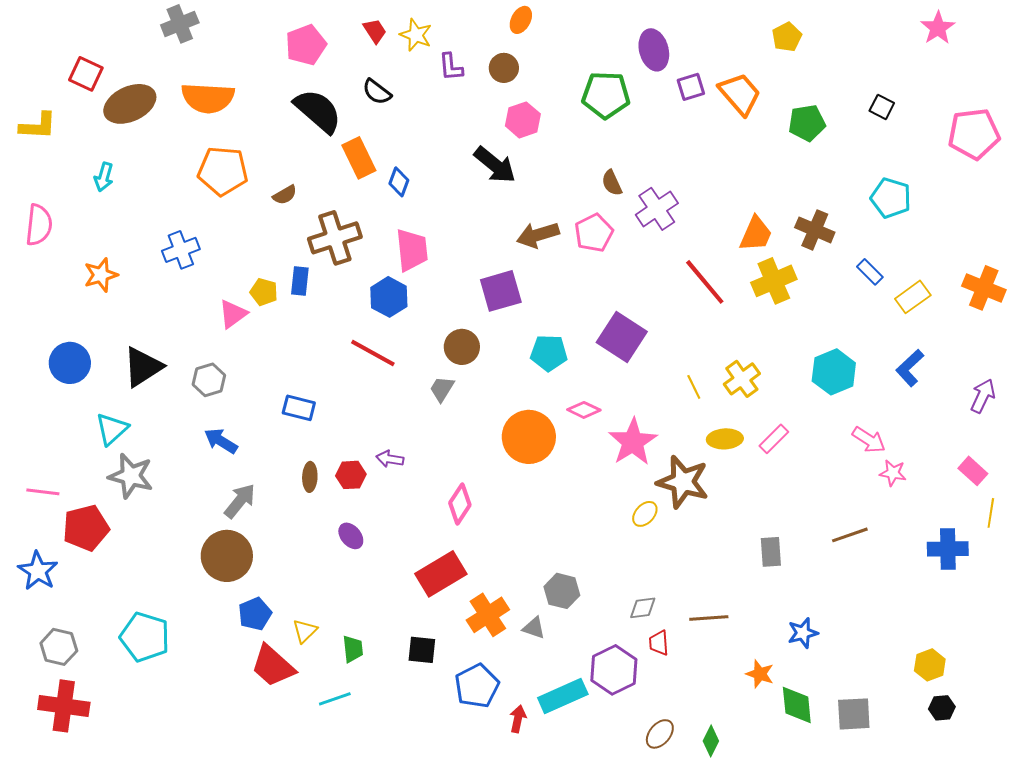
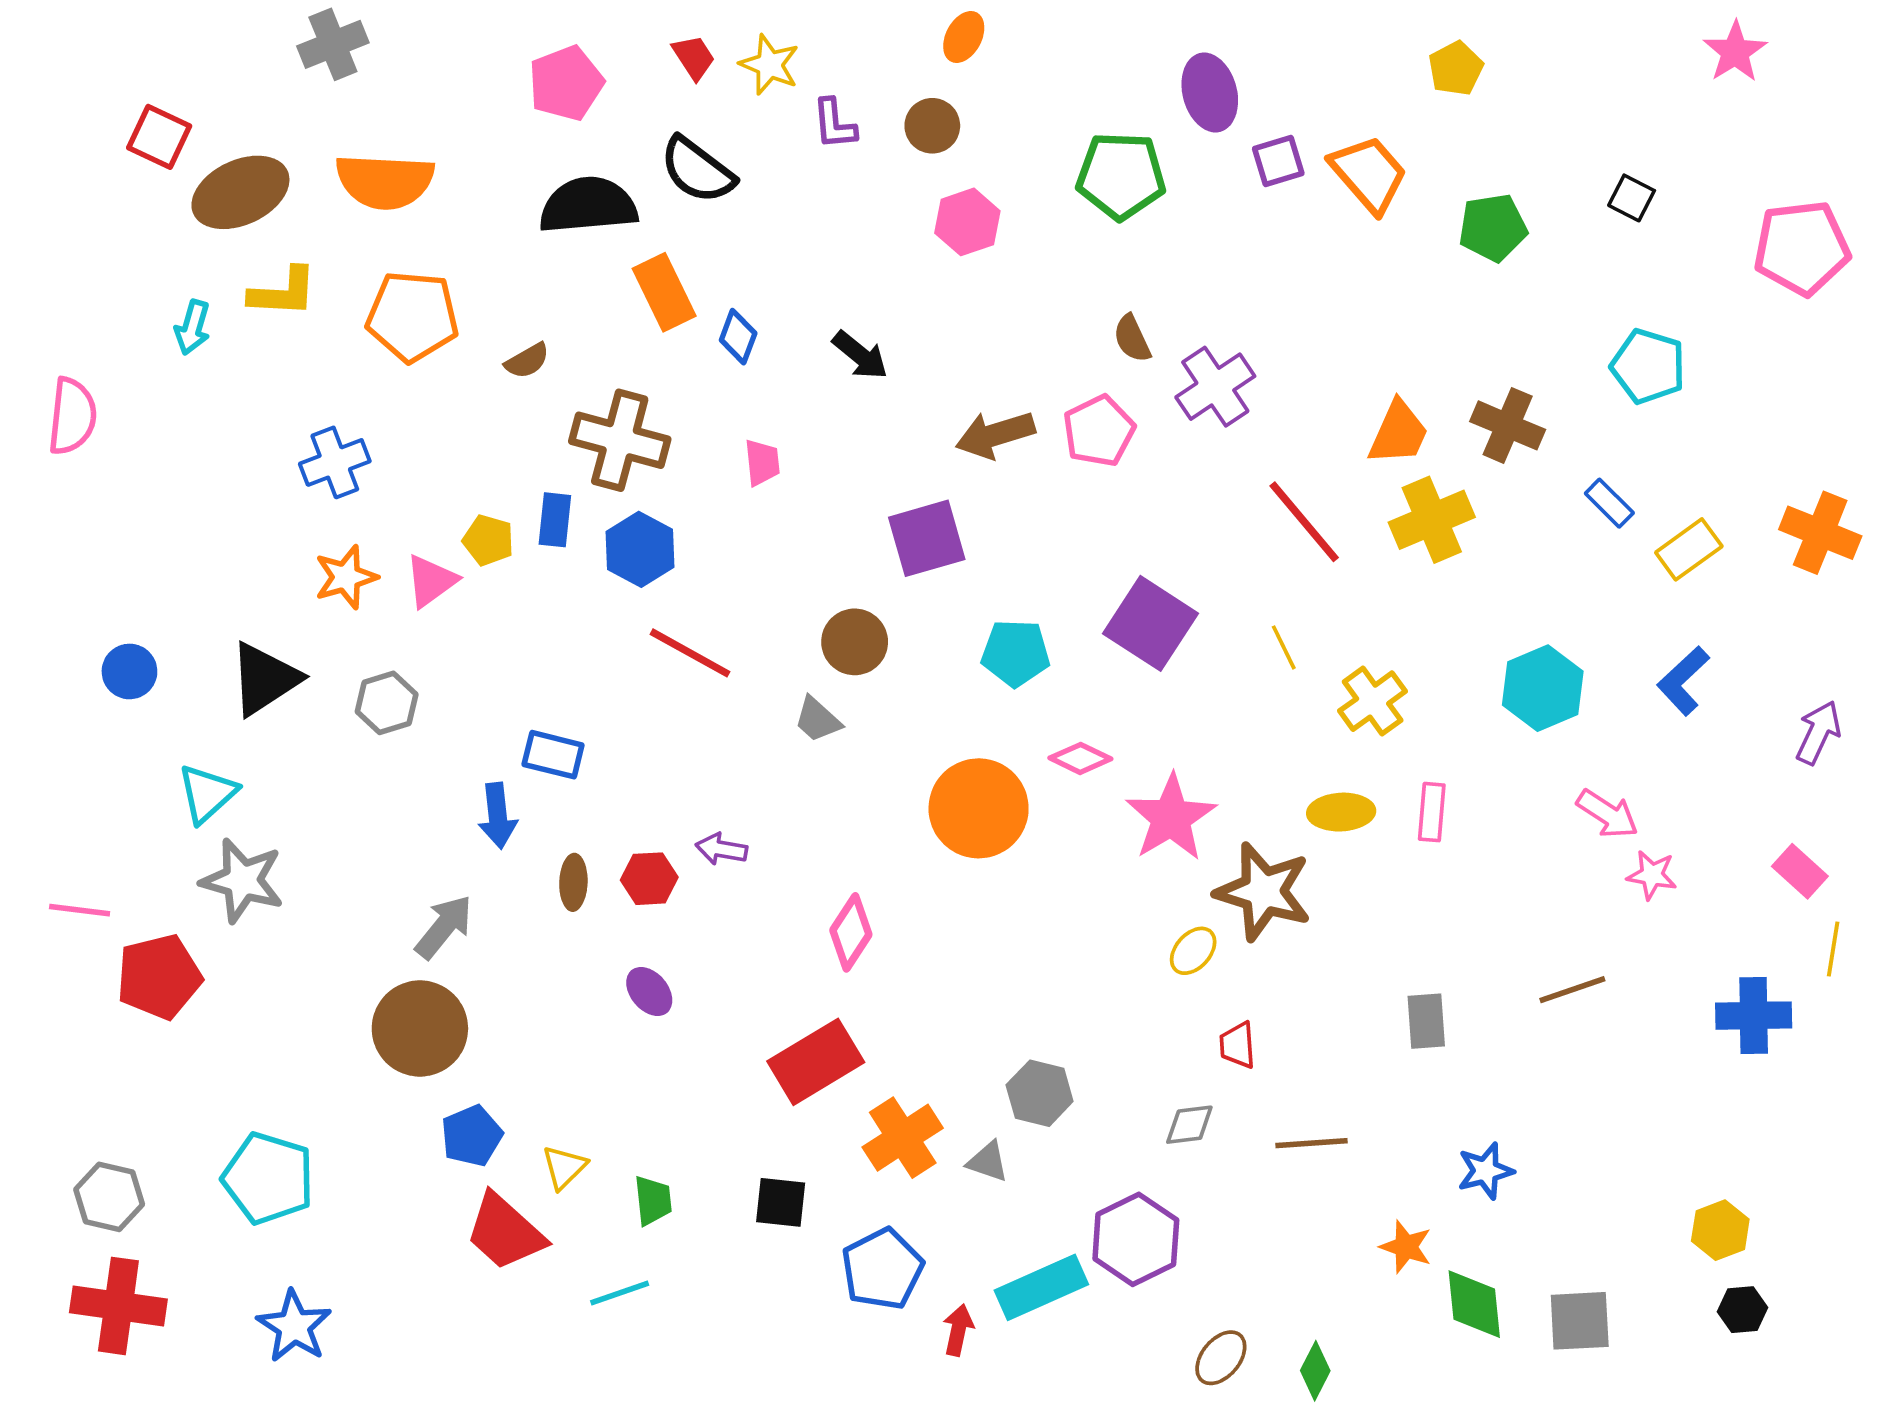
black semicircle: (377, 92) -> (697, 170), size x1.4
black semicircle: (318, 111) -> (588, 205), turned -46
yellow L-shape: (38, 126) -> (283, 292), moved
black arrow: (495, 165) -> (860, 355), moved, size x0.7
brown cross: (335, 238) -> (620, 440), turned 33
pink trapezoid: (412, 250) -> (762, 462), size x0.6
orange star: (101, 275) -> (346, 577), moved
blue hexagon: (389, 297) -> (640, 549), moved
blue circle: (70, 363) -> (129, 671), size x0.7
yellow line: (694, 387) -> (1284, 647), moved
gray trapezoid: (442, 389) -> (818, 720), turned -80
pink rectangle: (774, 439) -> (1432, 812), turned -40
blue arrow: (221, 441) -> (498, 816), moved, turned -128
blue star: (38, 571) -> (294, 1326), moved
red trapezoid: (659, 643) -> (1238, 1045), moved

